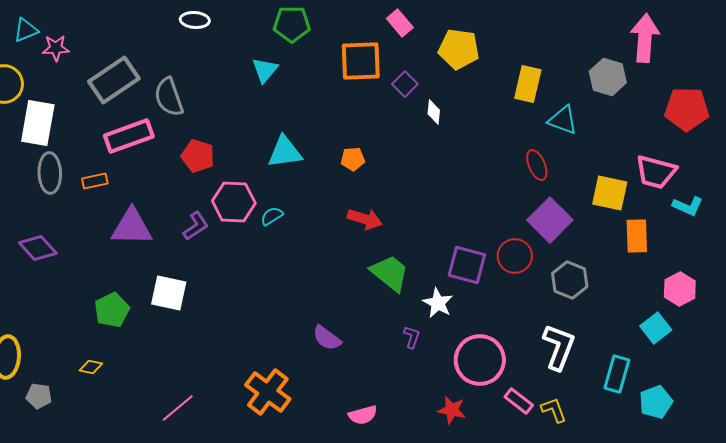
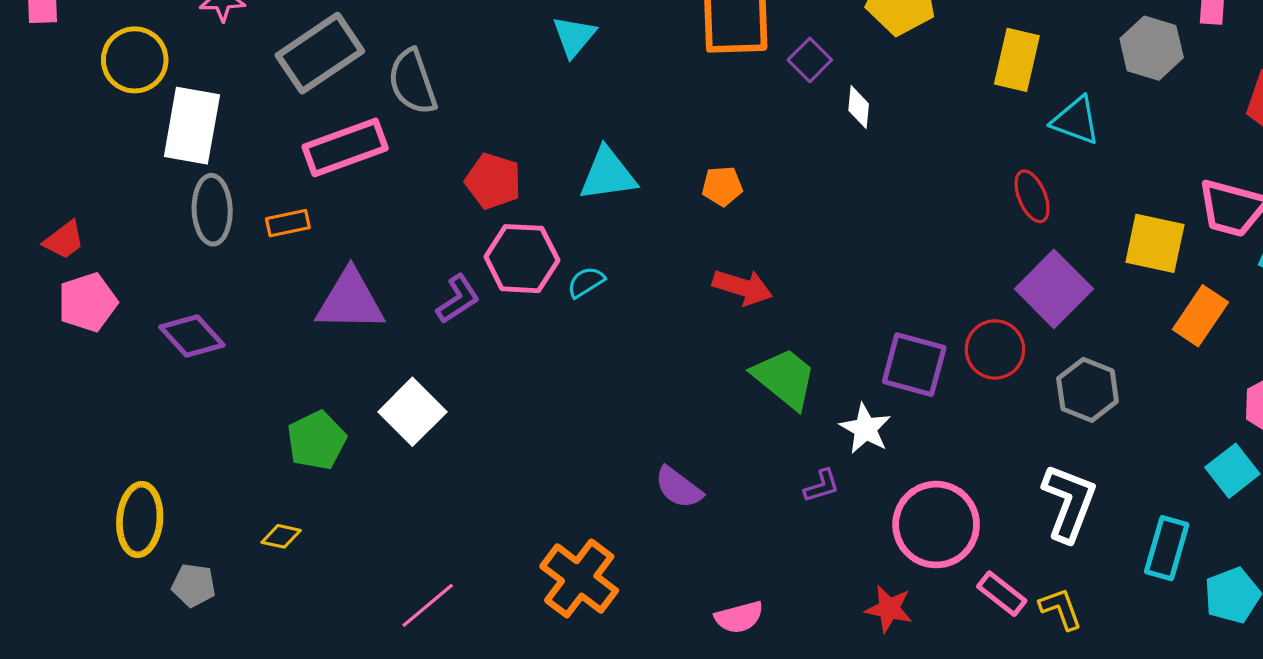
red pentagon: (198, 156) -> (493, 181), moved
orange rectangle: (637, 236) -> (1200, 316), turned 36
white square: (169, 293) -> (412, 412), turned 33
purple L-shape: (412, 337) -> (822, 486), turned 55

